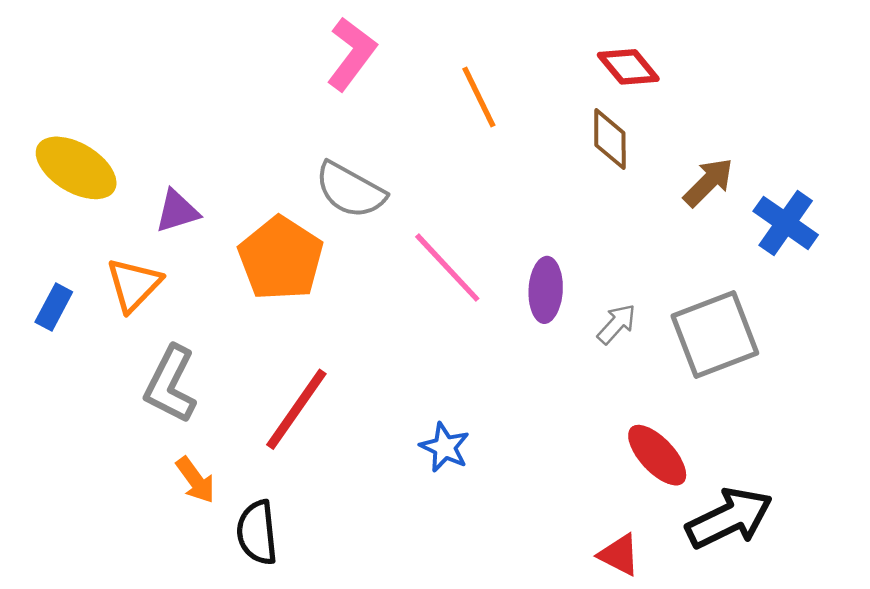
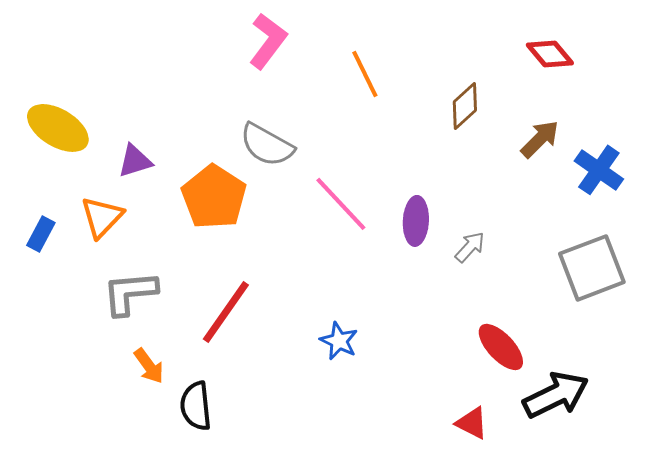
red diamond: (628, 67) -> (550, 54), moved
brown diamond: (610, 139) -> (465, 106), turned 48
gray square: (715, 334) -> (592, 268), moved
gray L-shape: (171, 384) -> (130, 293), turned 58

